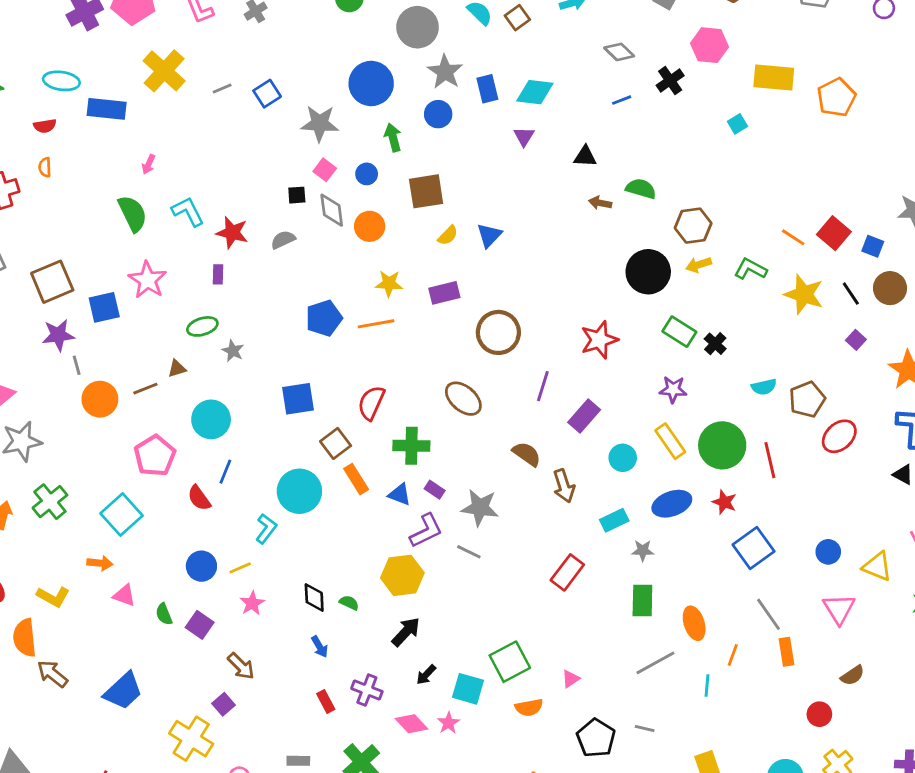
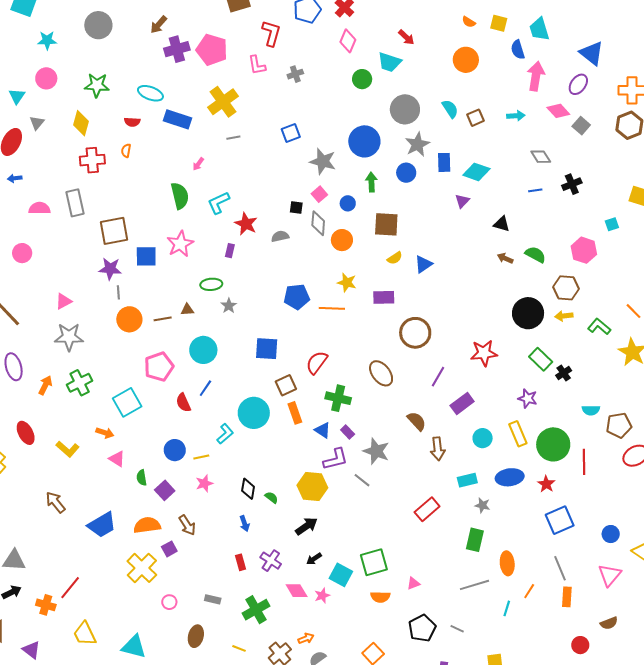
pink hexagon: (709, 45) -> (584, 250), moved
gray line: (222, 88) -> (233, 138), moved
cyan L-shape: (188, 212) -> (218, 203), turned -100
orange semicircle: (25, 638) -> (147, 525), moved, turned 76

